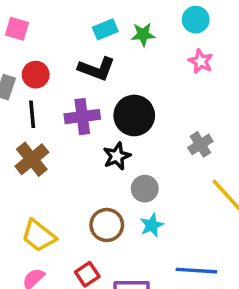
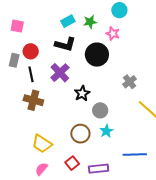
pink star: (201, 61) -> (113, 34), moved
black circle: (134, 115) -> (97, 55), moved
purple cross: (82, 117) -> (60, 73), turned -30
brown cross: (32, 159) -> (33, 100), turned -30

